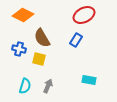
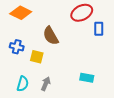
brown semicircle: (42, 38) -> (51, 36), moved
blue rectangle: (76, 40) -> (99, 29), moved, turned -32

